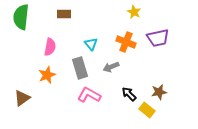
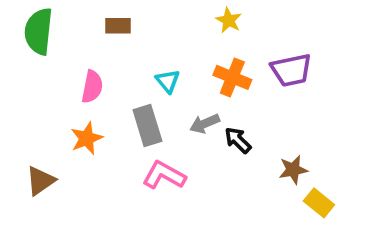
yellow star: (134, 12) -> (229, 20), moved
black arrow: (129, 94) -> (238, 140), moved
yellow rectangle: (147, 110) -> (319, 203), moved

